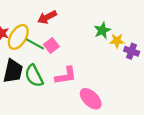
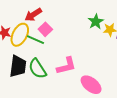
red arrow: (47, 17) -> (33, 15), moved
pink square: (51, 46) -> (45, 29), moved

